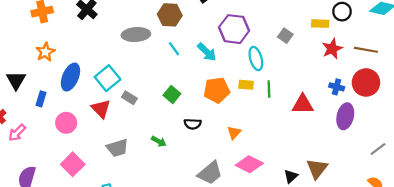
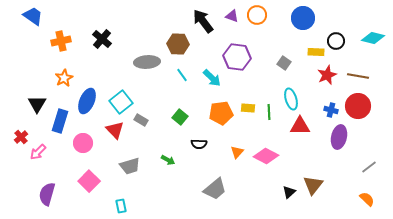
cyan ellipse: (256, 58) -> (291, 99), moved
blue rectangle: (41, 99) -> (60, 121), size x1.6
pink diamond: (249, 164) -> (266, 156), moved

